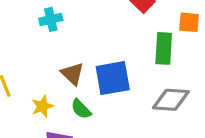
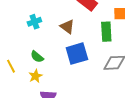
brown triangle: (72, 74) -> (67, 27), moved
green semicircle: (81, 109) -> (37, 57), moved

